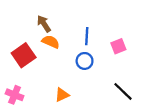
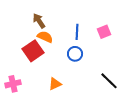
pink square: (118, 46) -> (104, 32), moved
red square: (24, 55) -> (33, 51), moved
pink cross: (15, 95) -> (13, 84), turned -35

